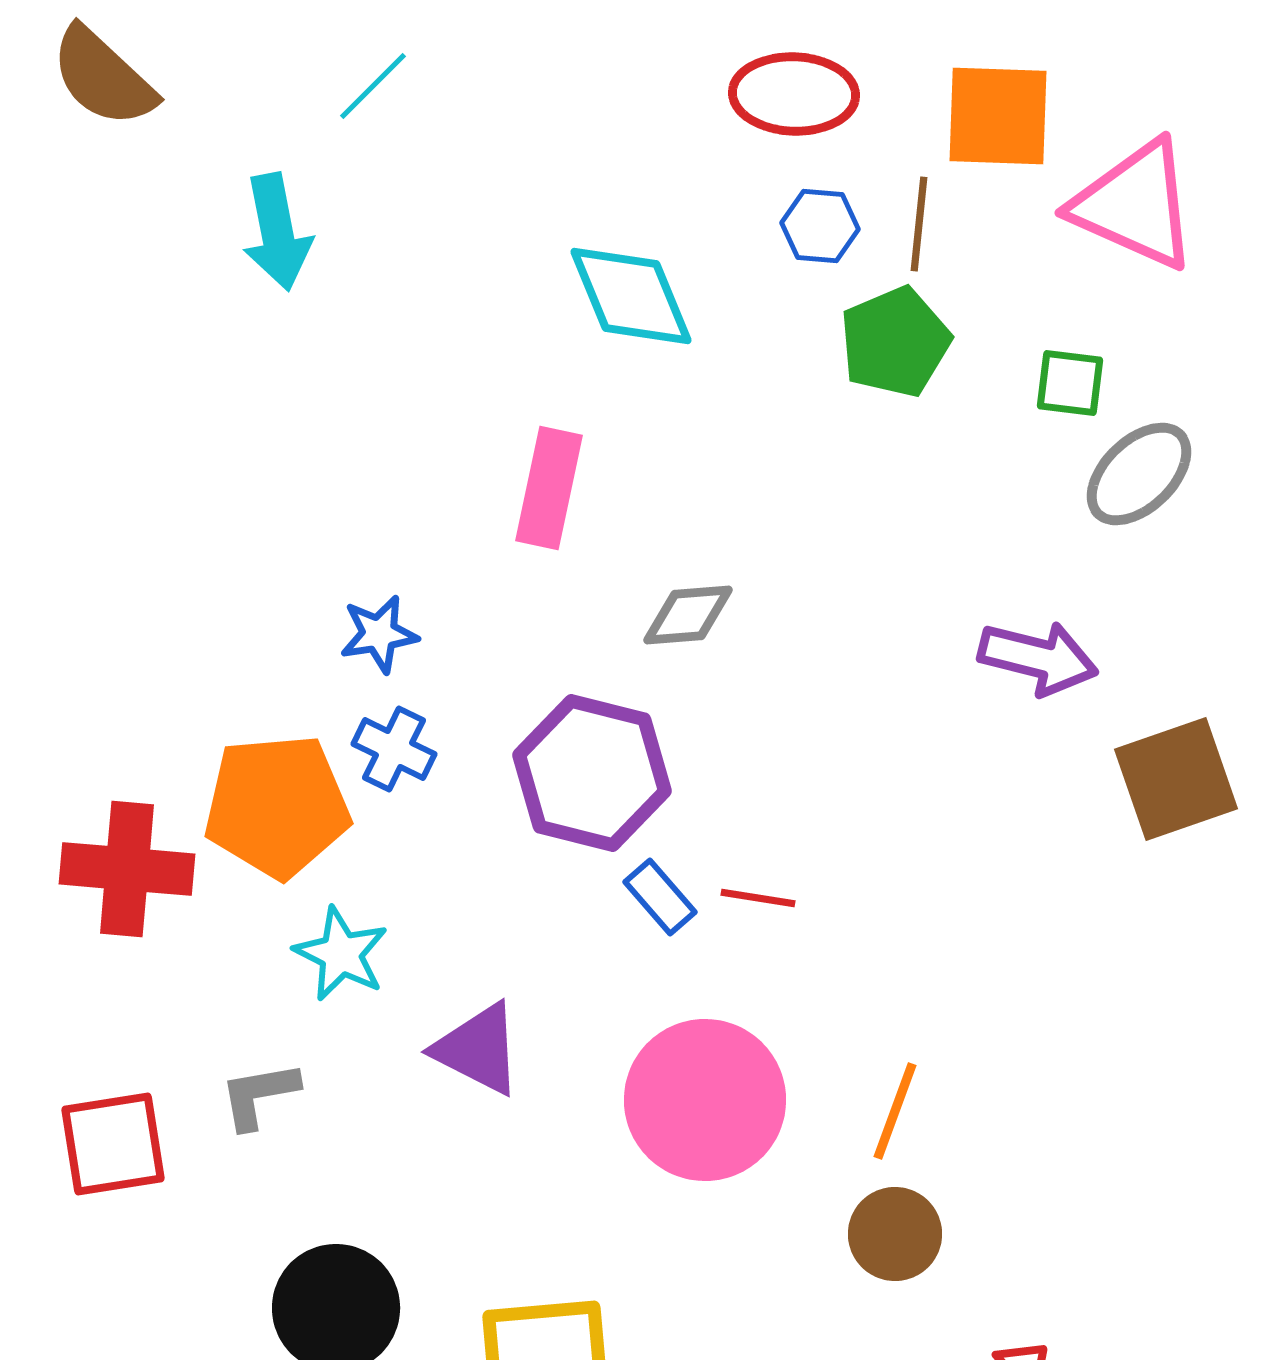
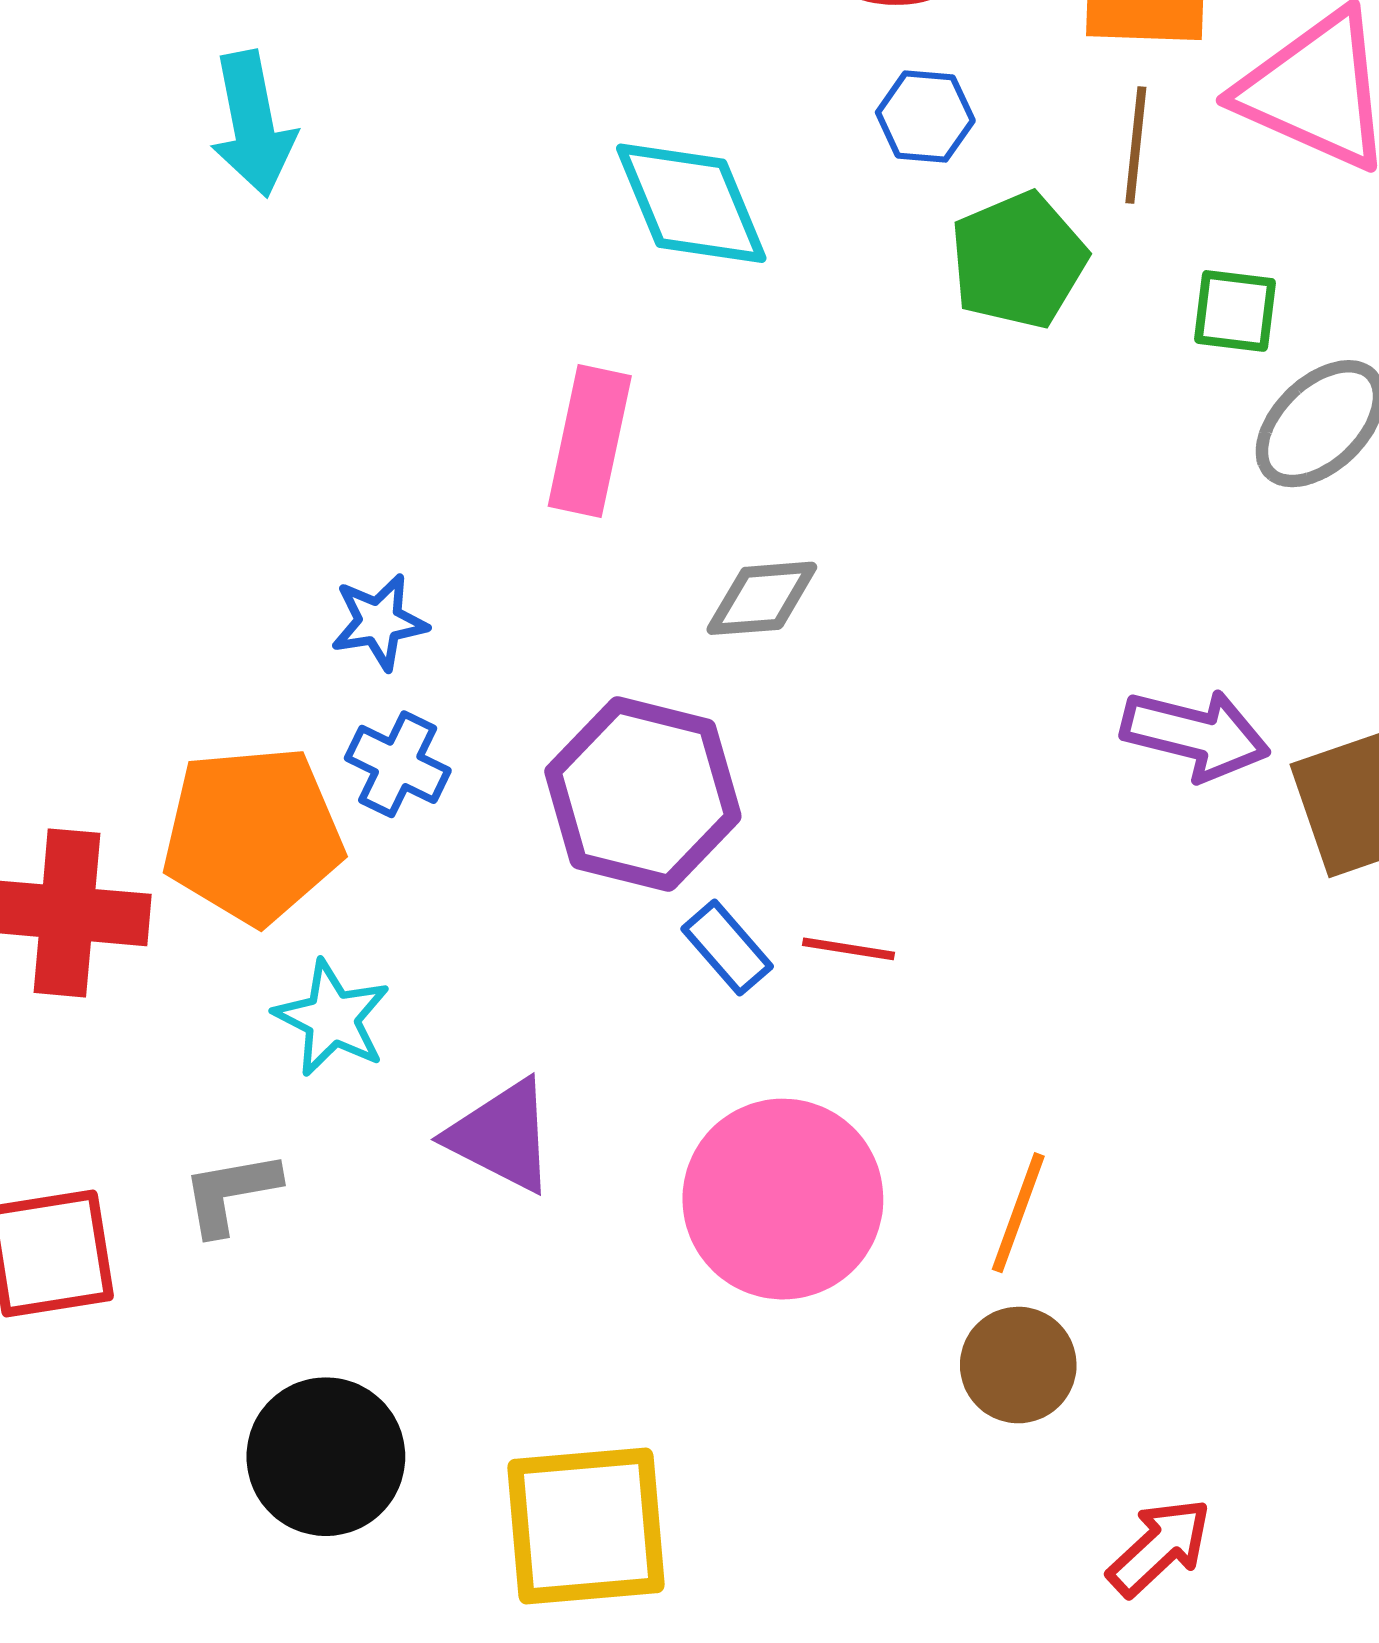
brown line: (919, 224) -> (1136, 145), moved
purple arrow: (1038, 658) -> (1195, 735), moved

